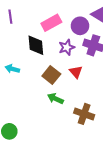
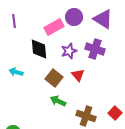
purple circle: (80, 26) -> (74, 17), moved

